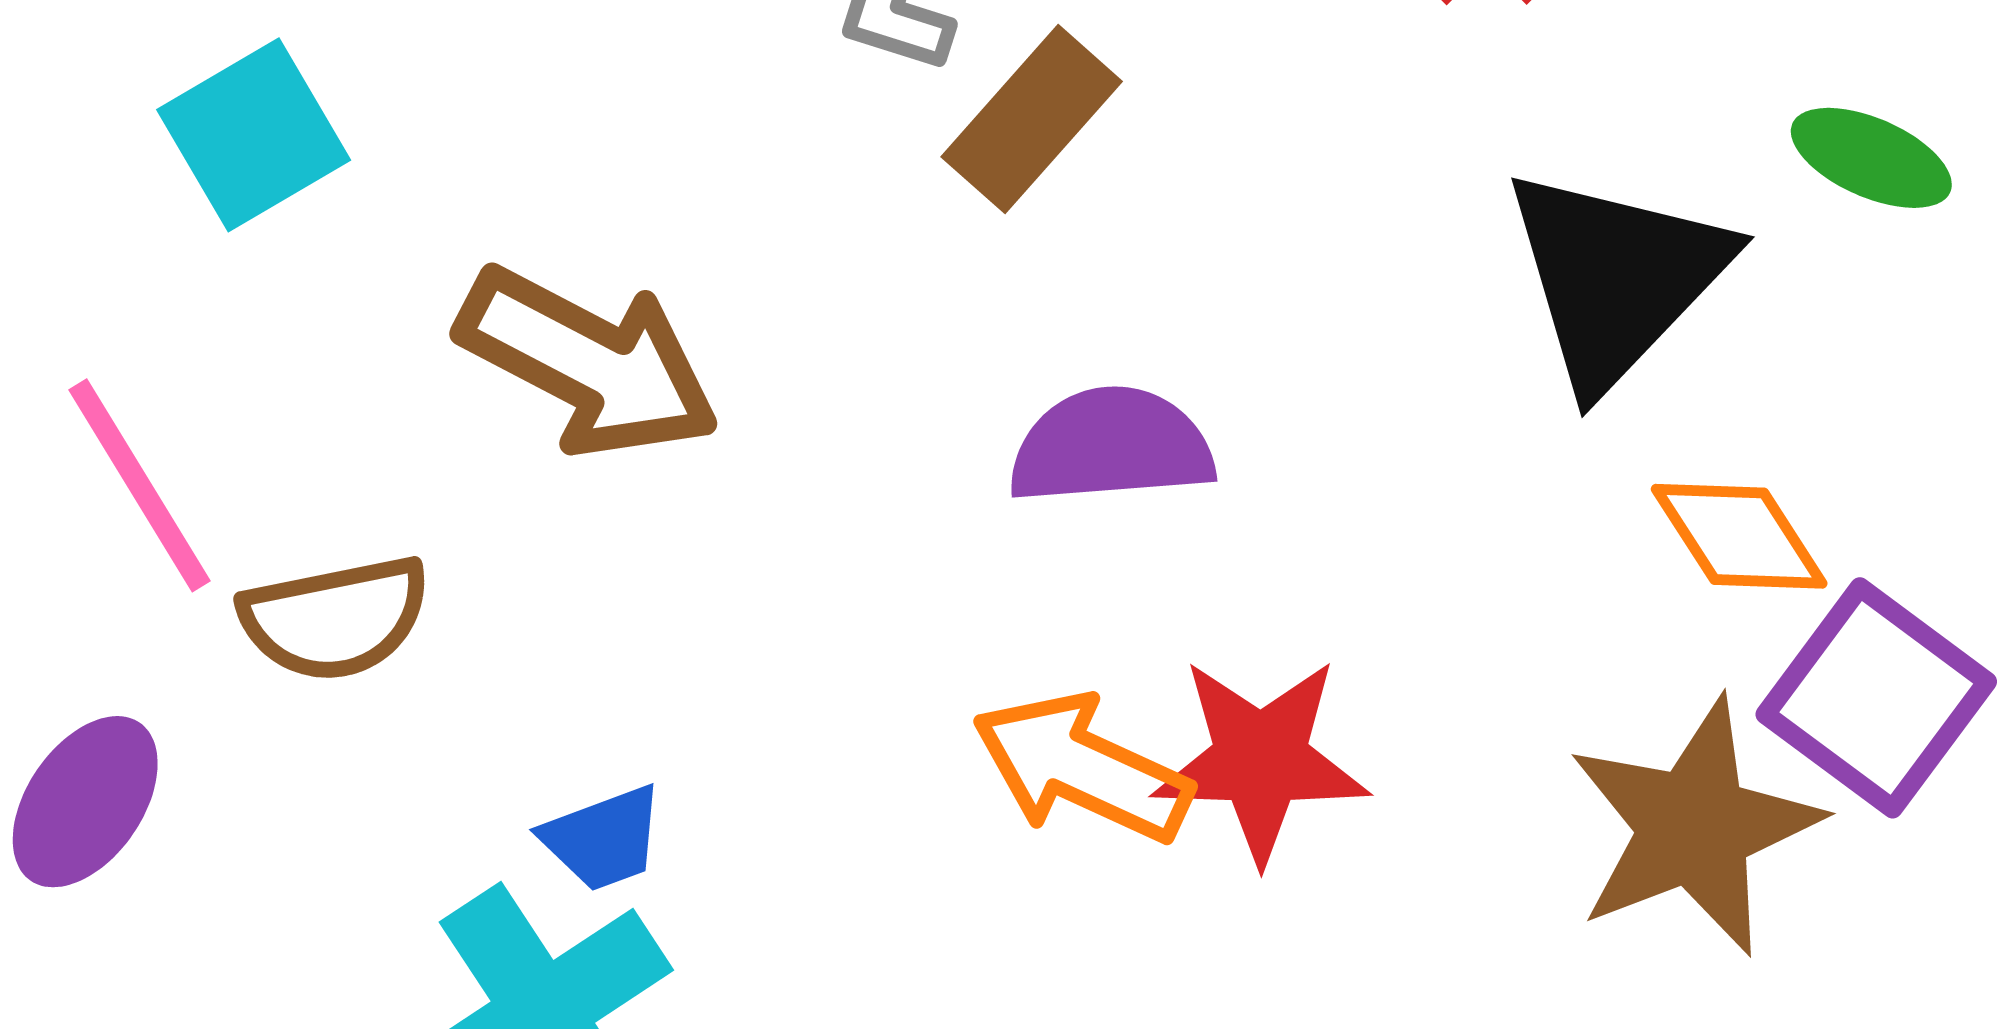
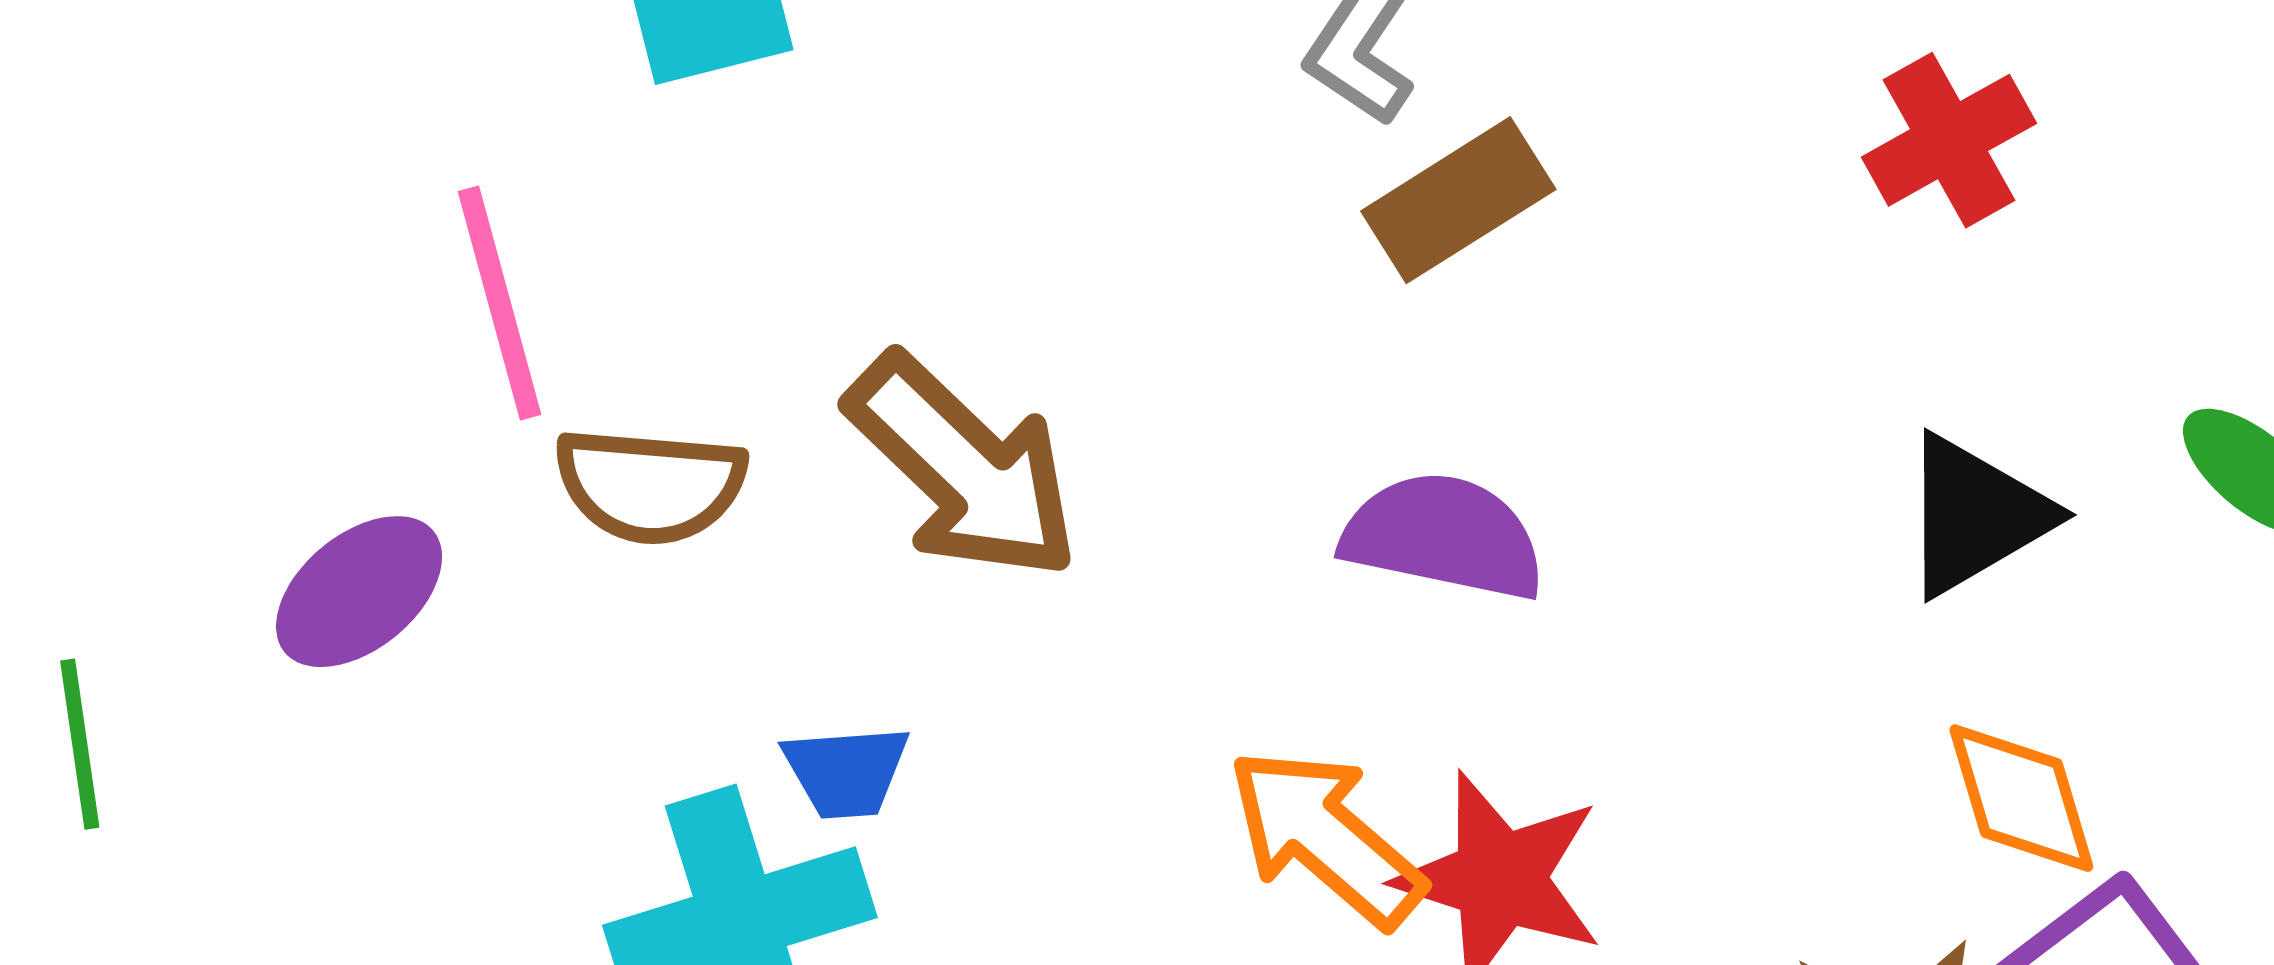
black triangle: (1616, 277) -> (1975, 515), size x0.7
brown arrow: (588, 362) -> (963, 467), moved

